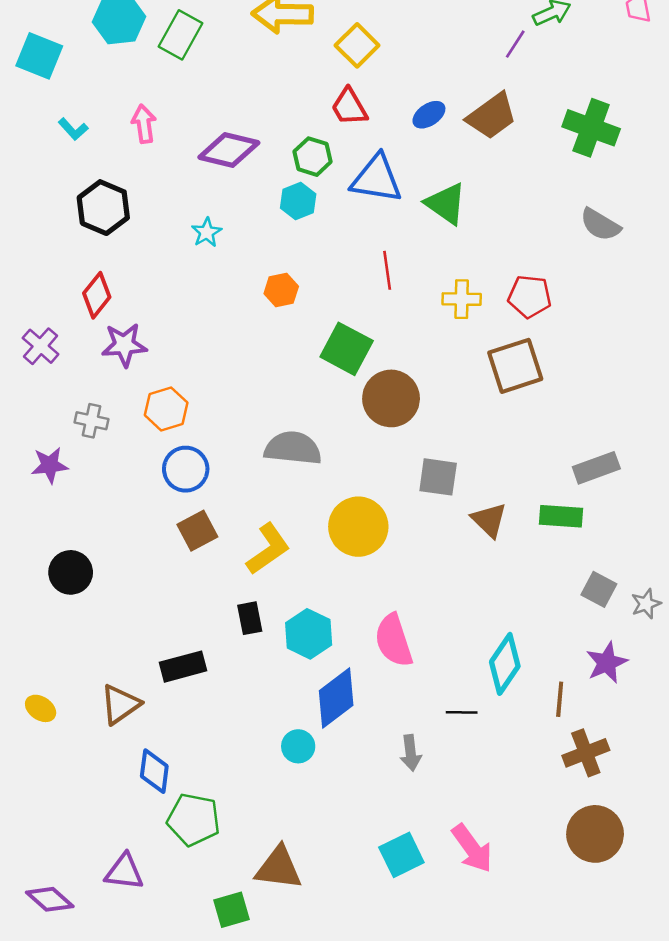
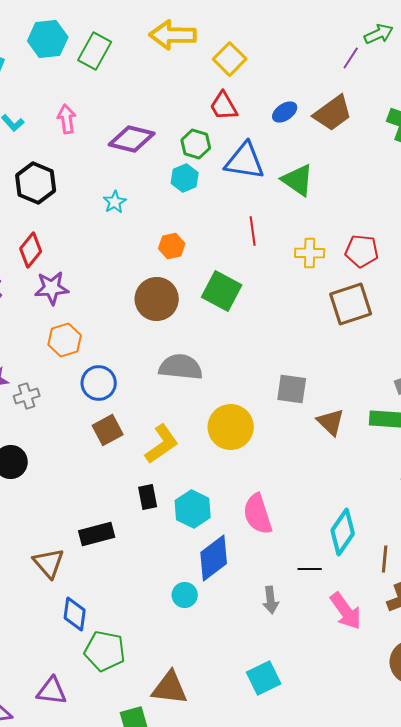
brown circle: (391, 398) -> (157, 299), moved
orange hexagon: (166, 409) -> (65, 340), moved
gray cross: (92, 421) -> (27, 396), moved, turned -30
brown triangle: (120, 704) -> (49, 563), turned -36
pink arrow: (472, 848) -> (346, 611), moved

